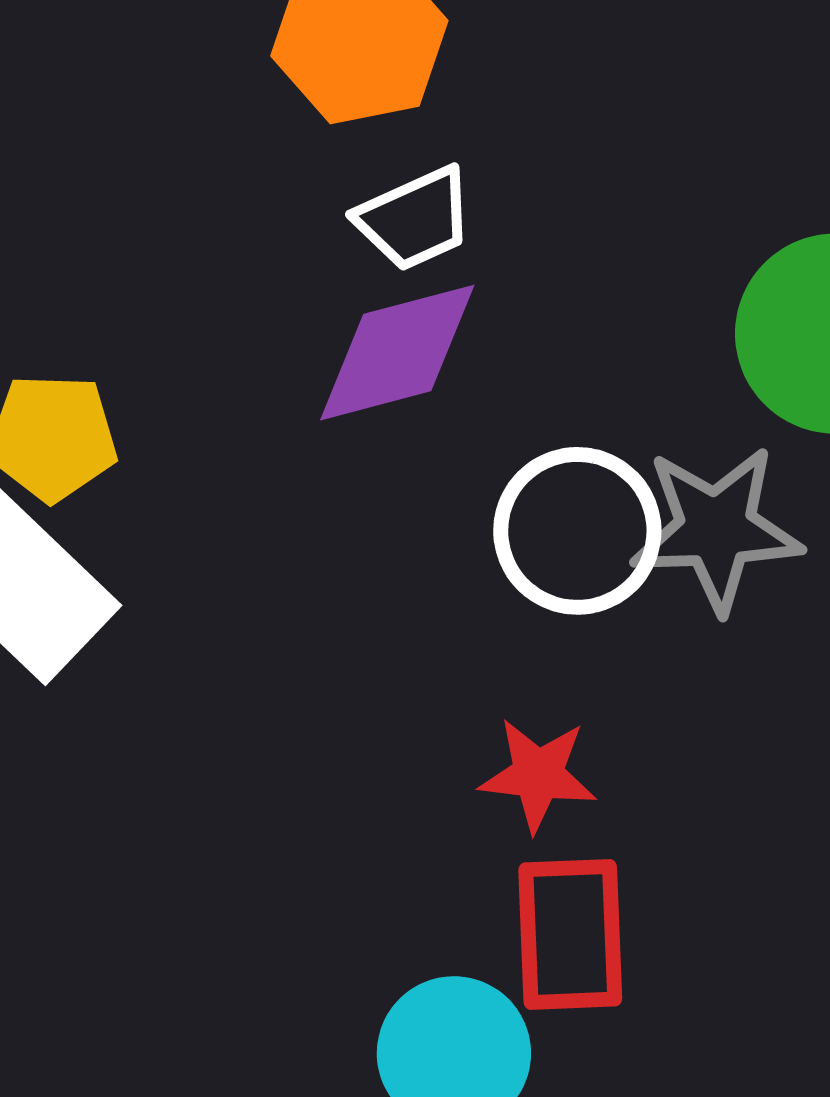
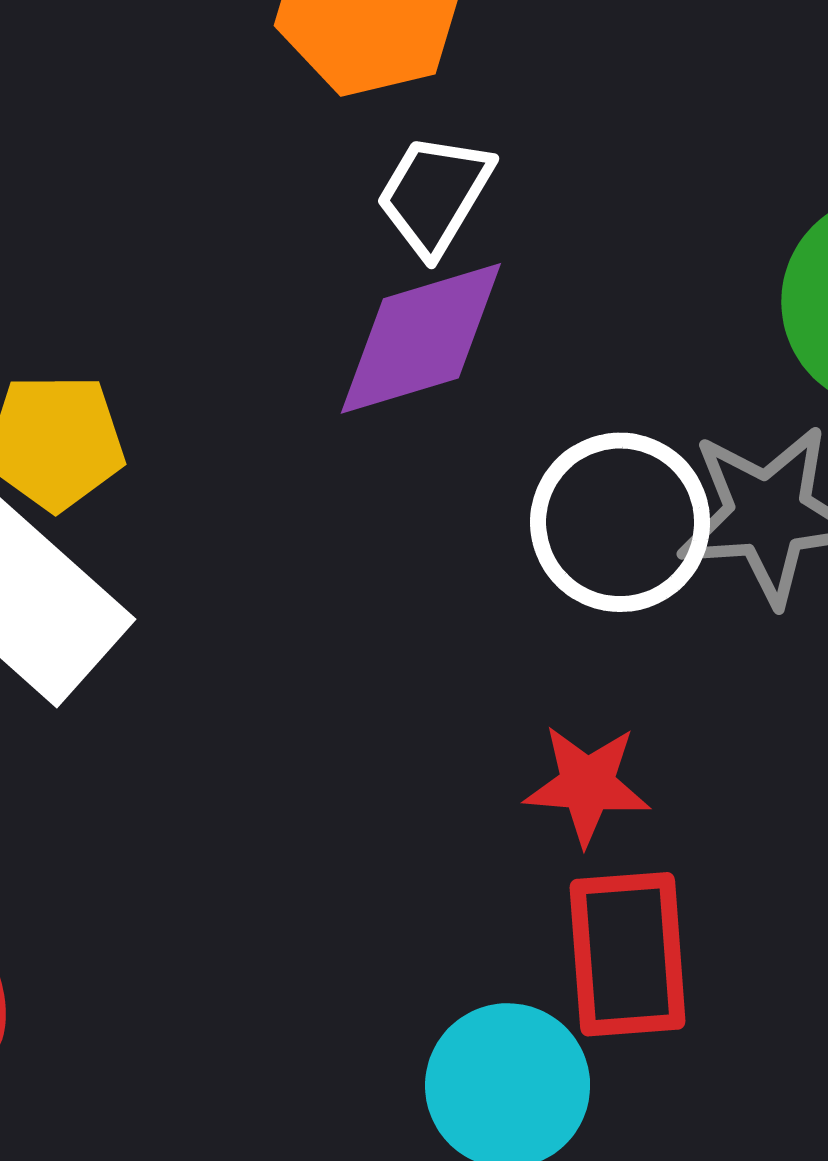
white trapezoid: (415, 219) -> (434, 194), turned 147

